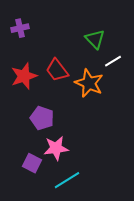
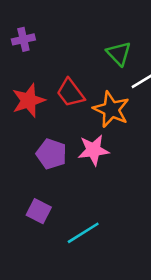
pink star: (56, 148) -> (93, 150), moved

